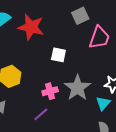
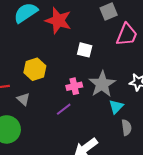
cyan triangle: (103, 103) -> (116, 107), moved

